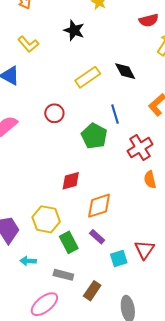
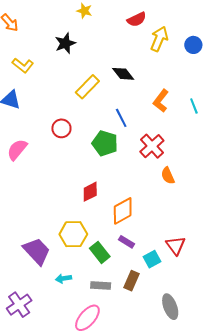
black star: (74, 30) -> (65, 43), turned -30
brown rectangle: (92, 291) -> (132, 281), moved

